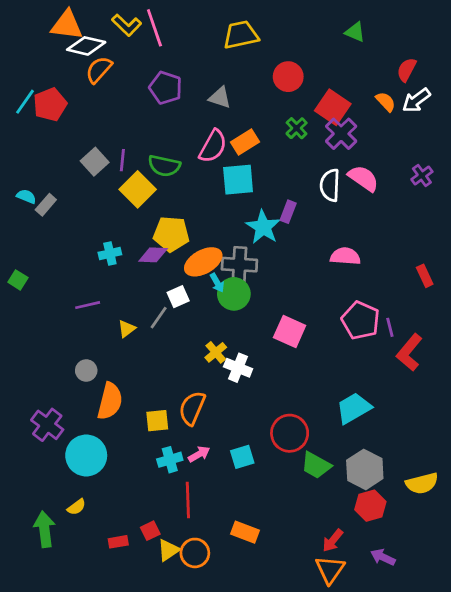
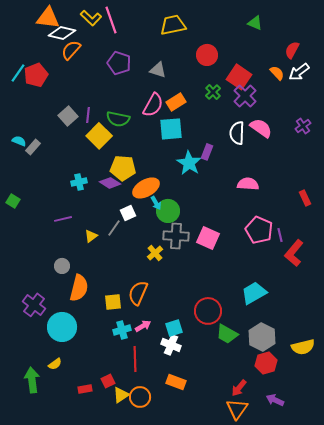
purple diamond: (153, 255) -> (110, 183), turned 30
gray cross: (239, 265) -> (176, 236), moved
white cross: (238, 368) -> (171, 345), moved

